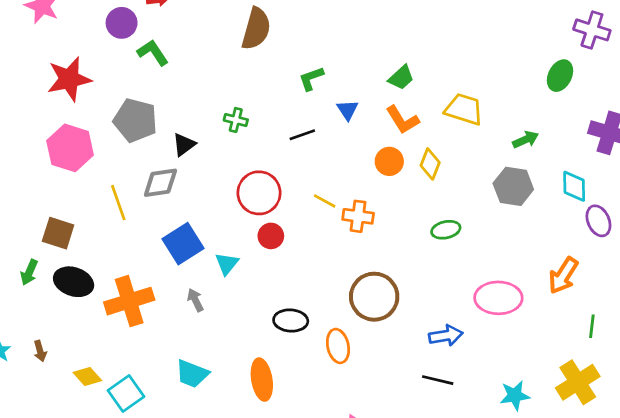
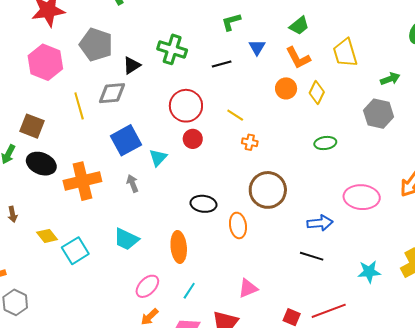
yellow trapezoid: (464, 109) -> (345, 53), turned -128
green cross: (236, 120) -> (172, 49), size x1.6
orange cross: (358, 216) -> (250, 142), moved, size x0.7

